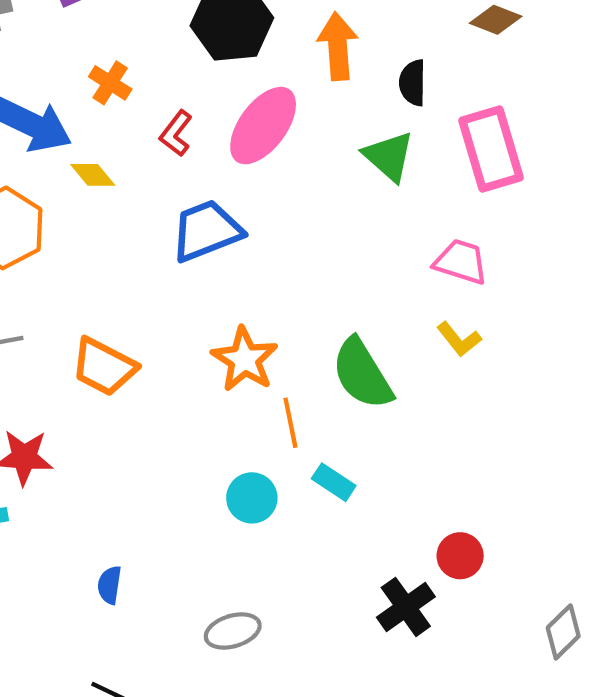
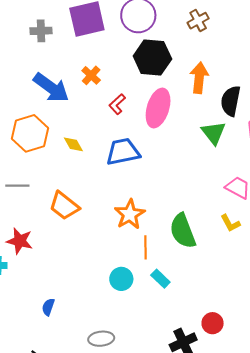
black semicircle: (413, 83) -> (231, 101), size x1.4
pink ellipse: (263, 126) -> (158, 108), turned -30
yellow diamond: (93, 175) -> (73, 144), moved

